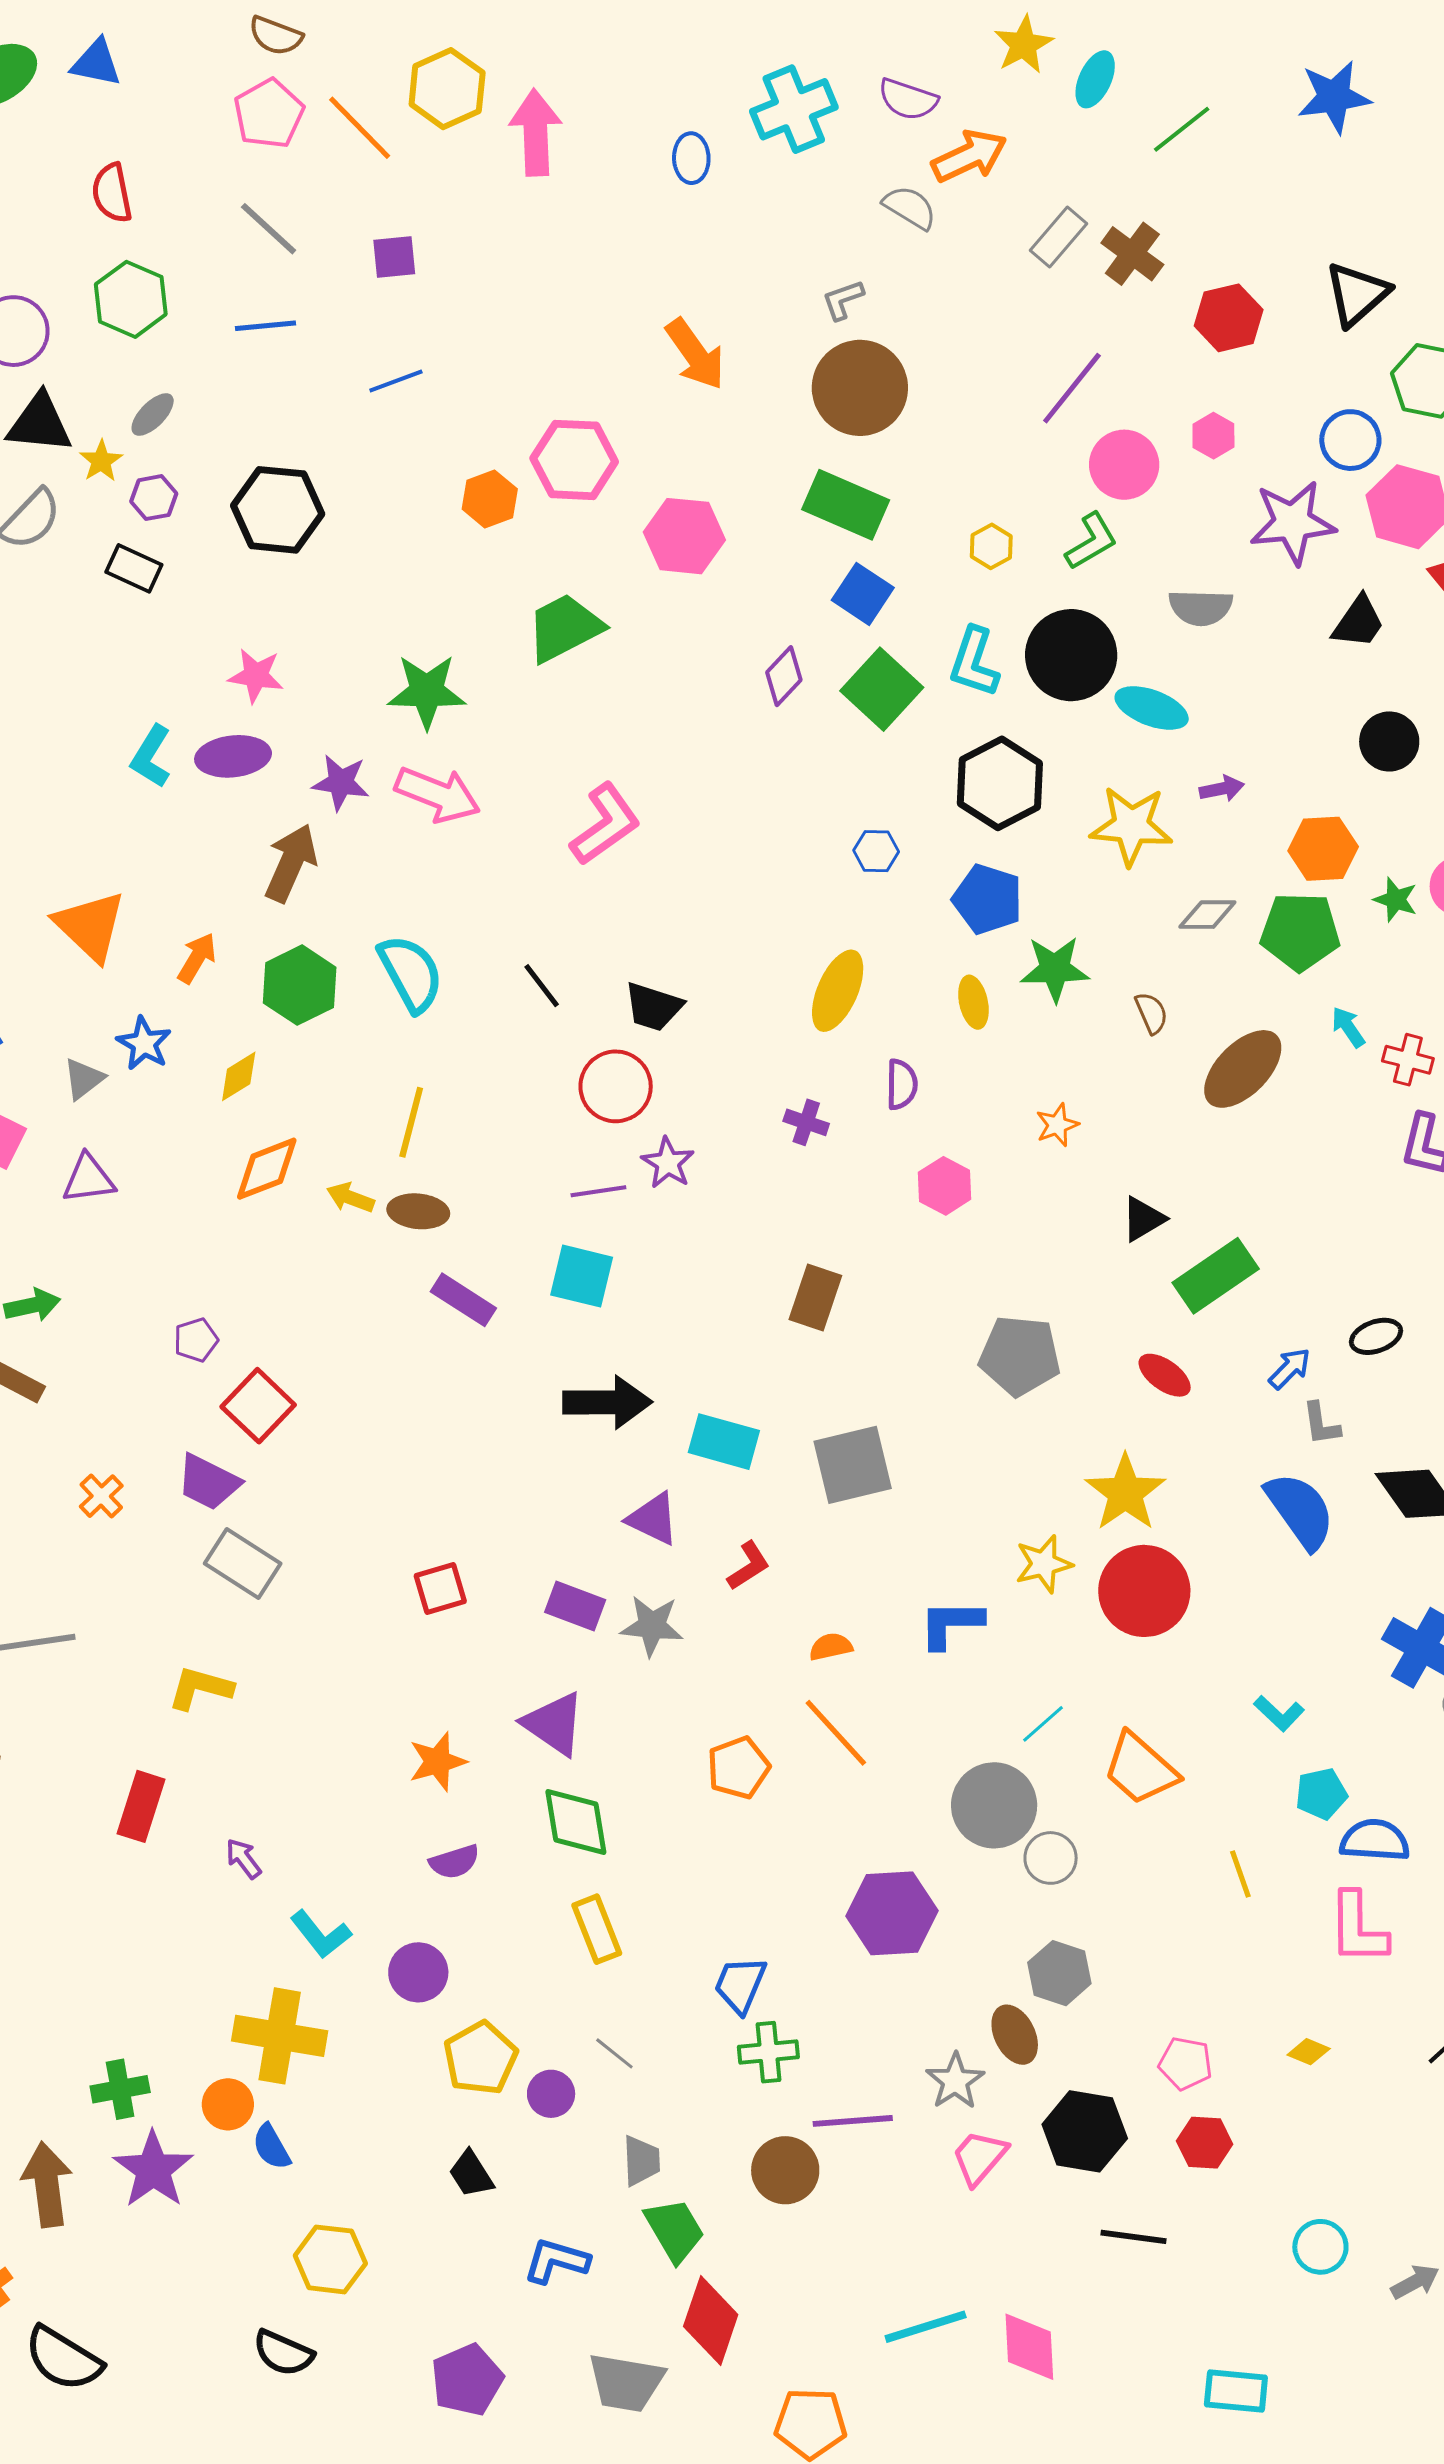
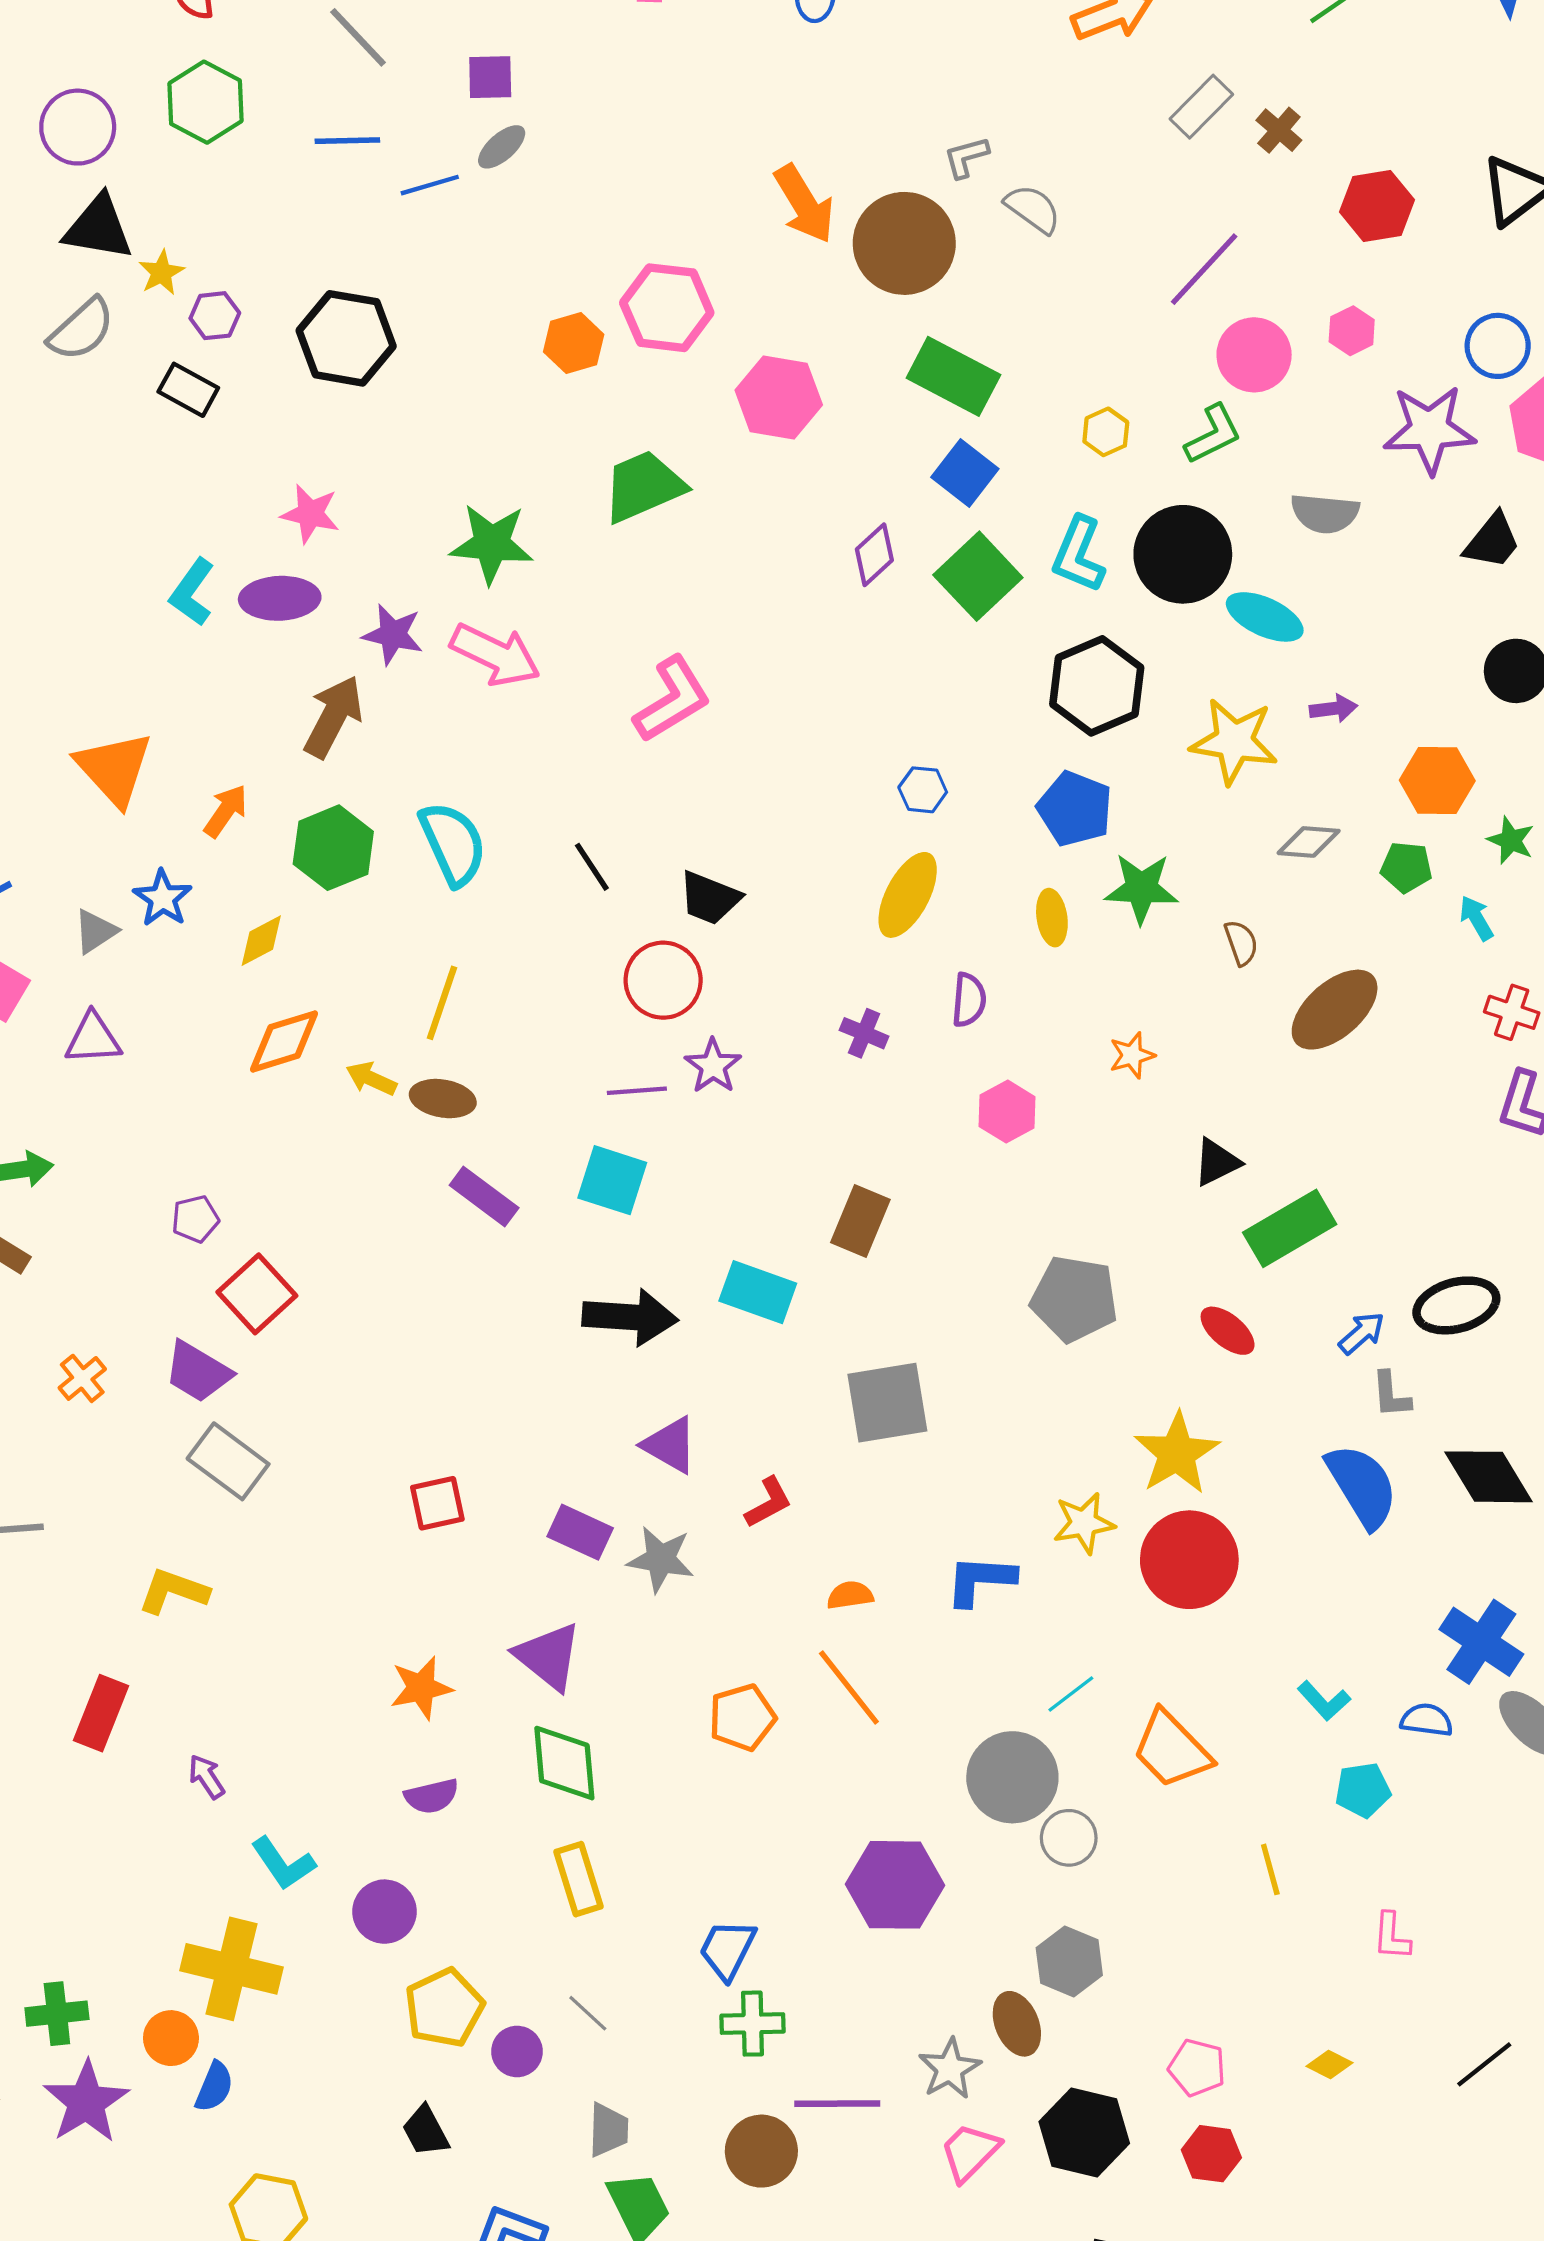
gray semicircle: (910, 207) -> (1033, 209), moved
brown cross: (1132, 254) -> (1279, 130), size x0.7
blue line: (396, 381) -> (430, 185), moved
brown circle: (860, 388) -> (904, 243), moved
gray ellipse: (153, 415) -> (502, 147), moved
blue hexagon: (876, 851) -> (923, 790), moved
green pentagon: (1300, 932) -> (1406, 867), size x0.6
cyan arrow: (1348, 1027) -> (1476, 918), moved
black ellipse: (1376, 1336) -> (1456, 1305), size x1.5
cyan rectangle: (724, 1442) -> (758, 1292), moved
blue semicircle: (1375, 1840) -> (1427, 1720), moved, size x0.7
pink L-shape: (1358, 1928) -> (1392, 1936), size x0.6
blue semicircle: (271, 2147) -> (214, 2087), turned -132

